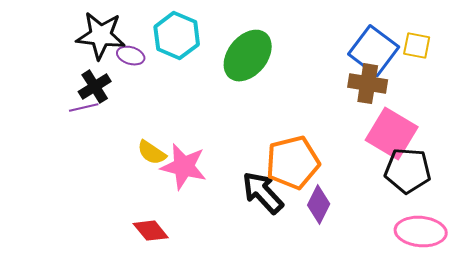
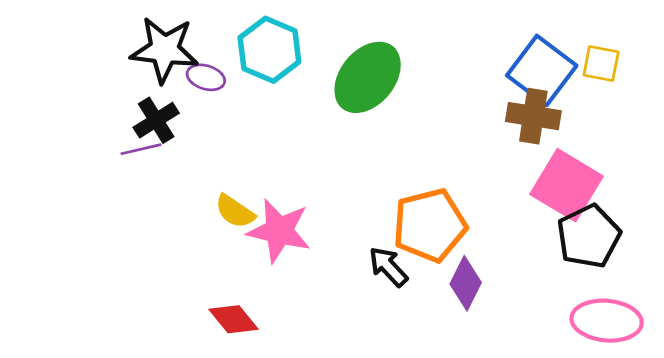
black pentagon: (408, 171) -> (589, 236), turned -30
black arrow: (263, 193) -> (388, 267), size x0.7

